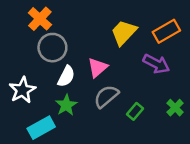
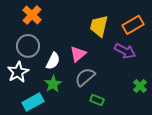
yellow trapezoid: (124, 33) -> (99, 26), turned -30
gray circle: (52, 48) -> (28, 46), moved
green rectangle: (135, 111) -> (97, 100), moved, turned 72

